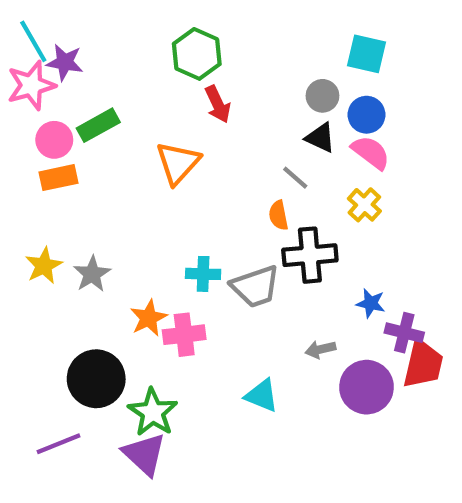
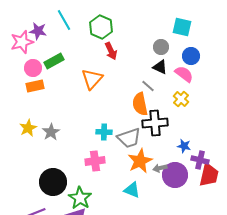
cyan line: (33, 41) -> (64, 20), moved
blue circle: (366, 115) -> (191, 56), moved
orange semicircle: (278, 215) -> (140, 104), size x1.6
orange star: (149, 318) -> (140, 161), moved, size x1.4
purple circle: (366, 387) -> (175, 175), moved

